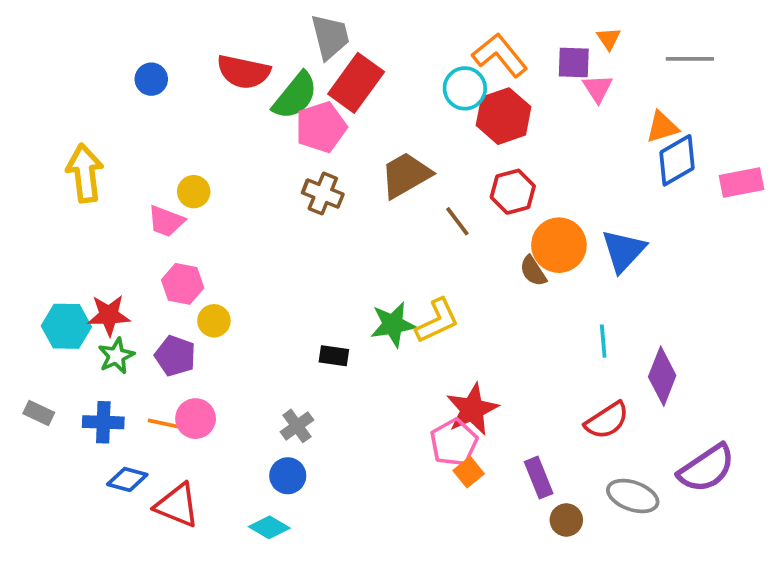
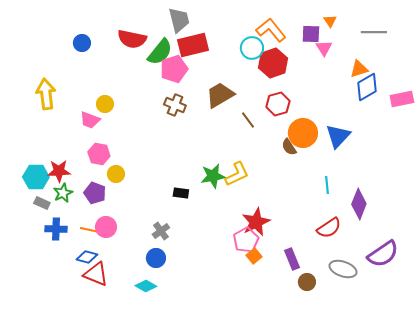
red rectangle: (356, 83) -> (193, 45), turned 40
gray rectangle: (39, 413) -> (42, 203), moved
blue diamond: (127, 479) -> (87, 257), moved

